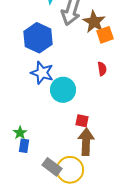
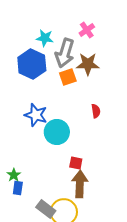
brown star: (94, 22) -> (88, 64), turned -30
orange square: (105, 35) -> (68, 77), moved
blue hexagon: (38, 38) -> (32, 64), moved

